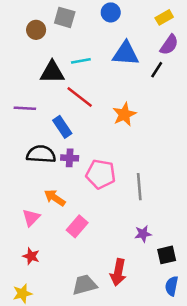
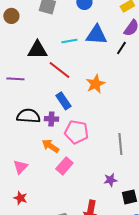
brown circle: (36, 30) -> (11, 16), moved
cyan line: (81, 61) -> (69, 41), moved
blue rectangle: (62, 127) -> (63, 101), moved
gray line: (139, 187) -> (120, 144), moved
orange arrow: (55, 198) -> (50, 146), moved
pink rectangle: (77, 226) -> (64, 166), moved

